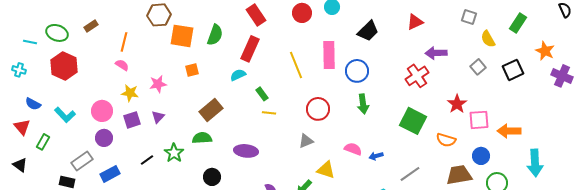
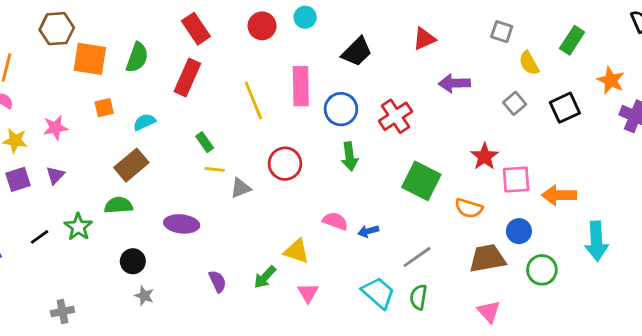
cyan semicircle: (238, 75) -> (144, 122), moved
red cross: (417, 76) -> (396, 116), moved
gray triangle: (306, 141) -> (240, 188), moved

